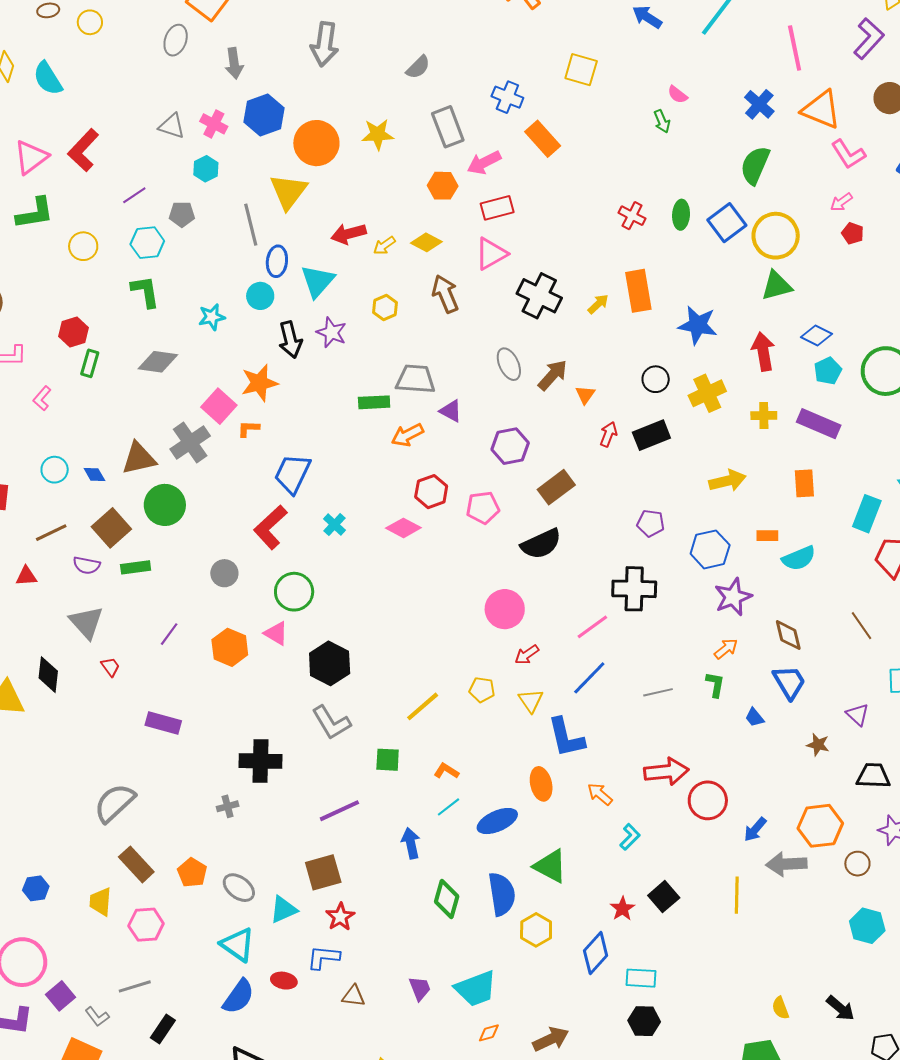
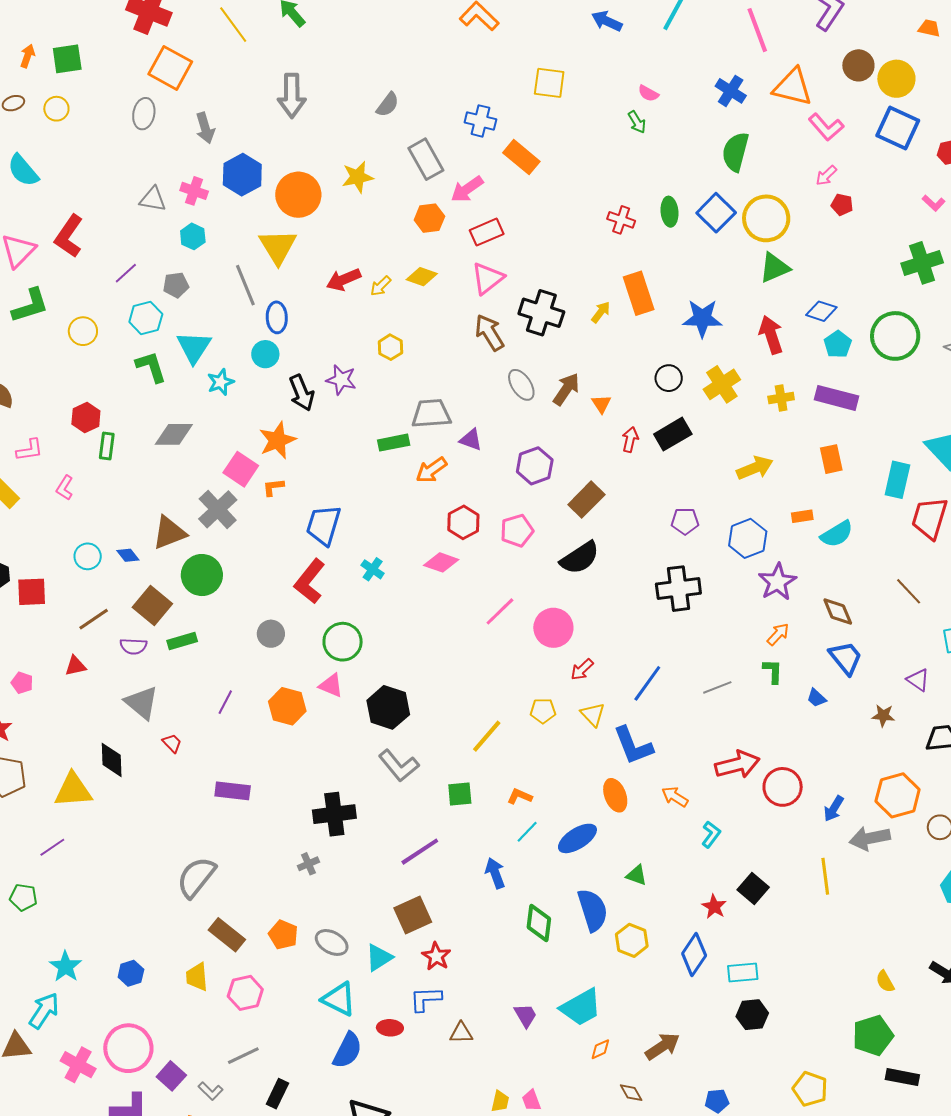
cyan triangle: (318, 281) -> (194, 347), moved
brown arrow: (445, 294) -> (489, 333), moved
pink line: (592, 627) -> (500, 611), moved
green triangle: (550, 866) -> (637, 875), size x0.6

